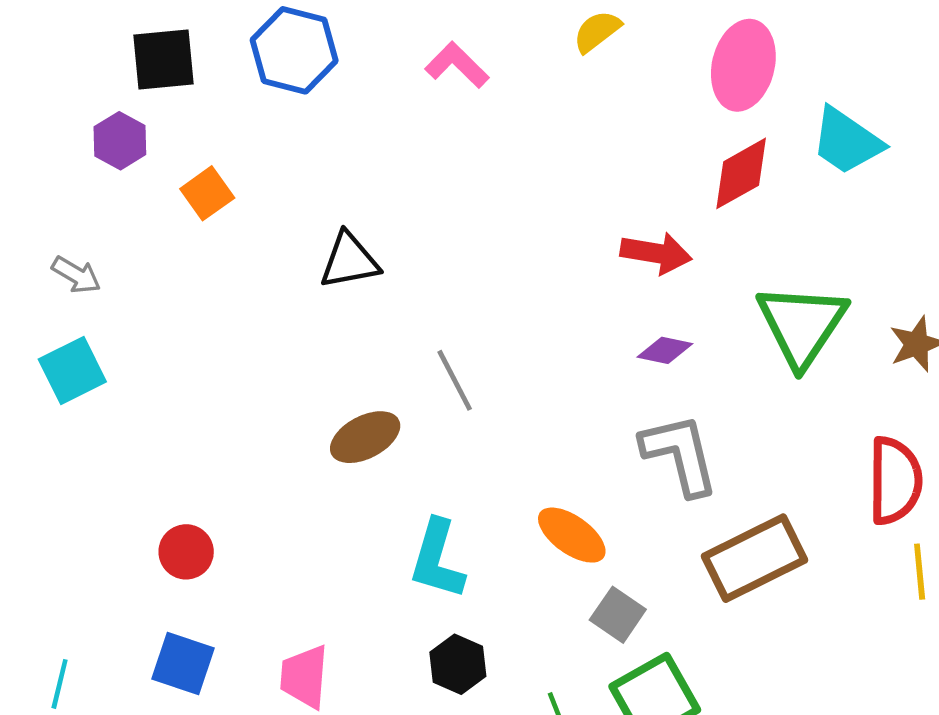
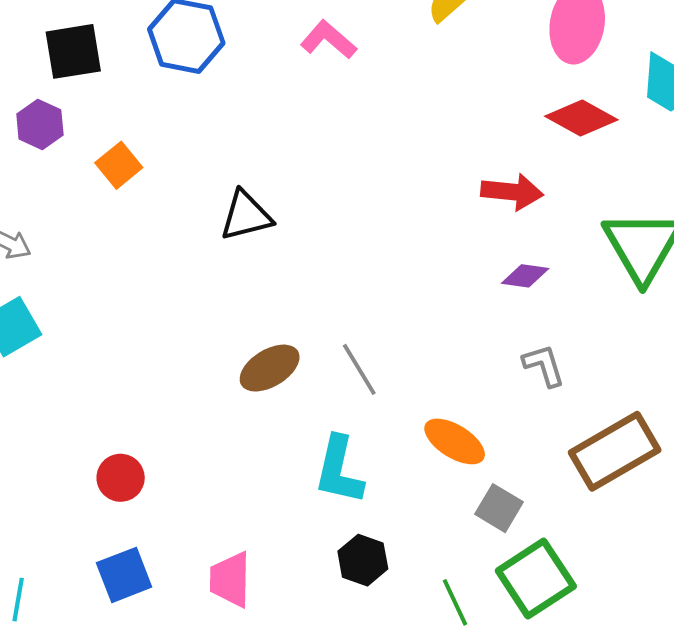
red diamond: (741, 173) -> (581, 118), turned 62
gray line: (455, 380) -> (359, 369), moved
gray L-shape: (680, 454) -> (544, 365), size x0.6
blue square: (183, 664) -> (124, 575), turned -36

